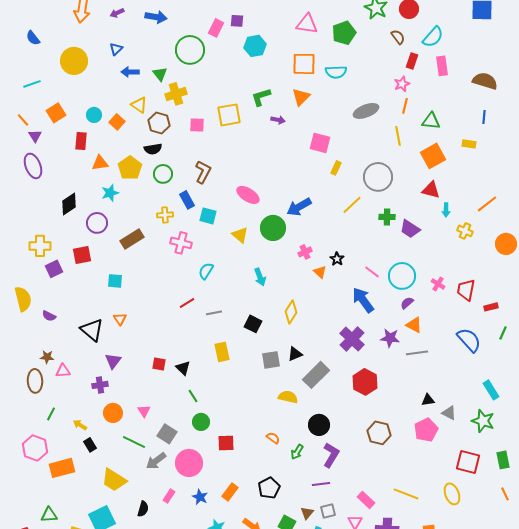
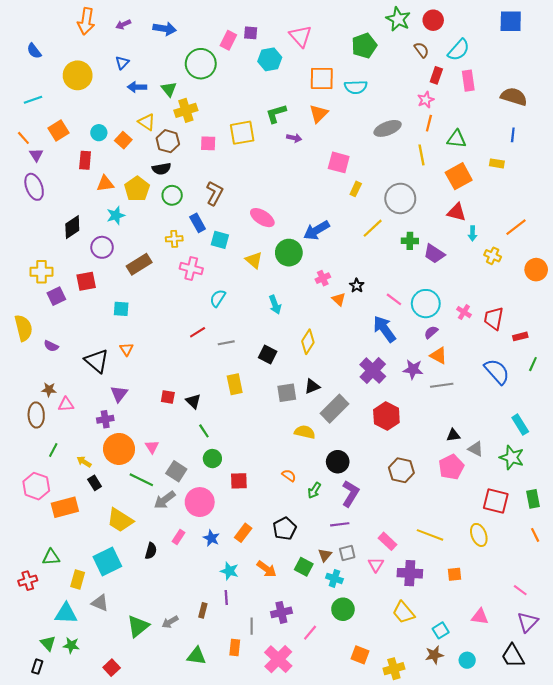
pink triangle: (307, 24) -> (301, 36), moved, turned 40
orange circle: (113, 413) -> (119, 449), size x1.5

